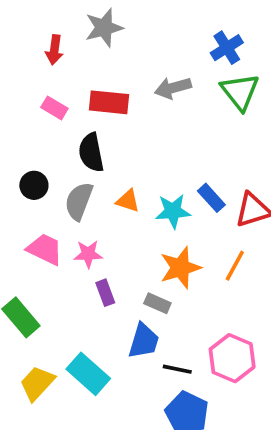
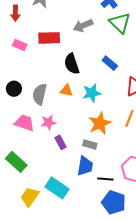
black semicircle: (91, 153) -> (72, 64), moved
blue rectangle: (211, 198) -> (110, 63), moved

